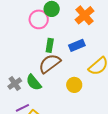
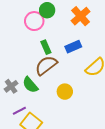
green rectangle: (50, 45) -> (46, 47), turned -32
yellow circle: (74, 85) -> (65, 92), moved

